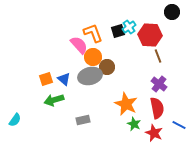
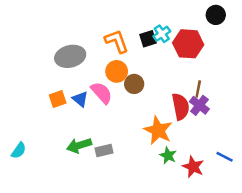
pink semicircle: (79, 45) -> (102, 93), moved
brown line: (158, 56) -> (198, 89), moved, turned 32
gray ellipse: (90, 76) -> (70, 56), moved
green arrow: (54, 100) -> (79, 145), moved
red semicircle: (157, 108) -> (181, 107), moved

